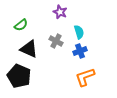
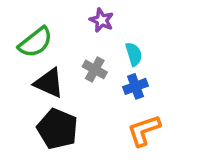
green semicircle: (21, 25) -> (35, 42), size x1.5
black pentagon: (19, 76) -> (57, 129), moved

